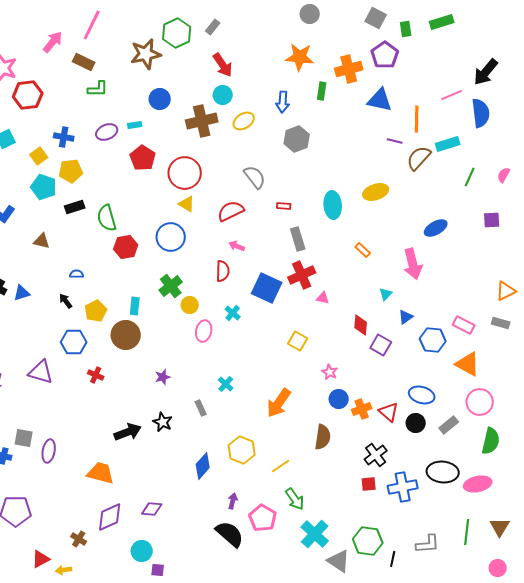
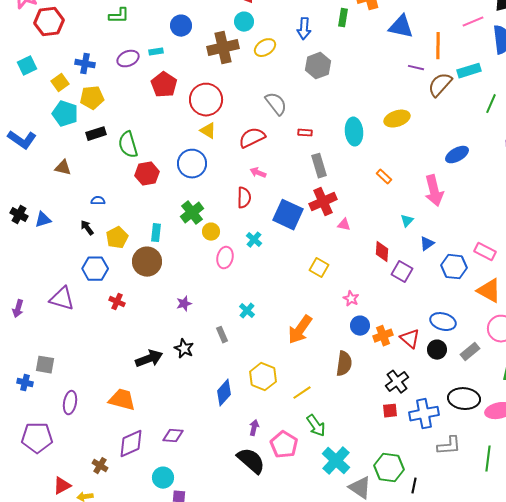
purple ellipse: (49, 451) -> (70, 403), moved
gray L-shape: (428, 544) -> (449, 446), moved

